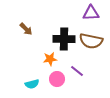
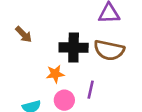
purple line: (77, 71) -> (91, 90), turned 64

